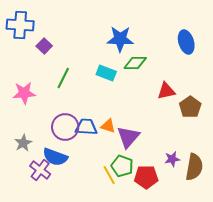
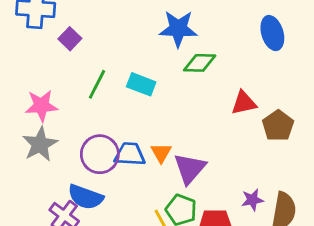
cyan rectangle: (106, 73) -> (141, 84), moved
orange triangle: (108, 126) -> (161, 153), turned 42
gray star: (23, 143) -> (40, 144), moved, size x1.4

